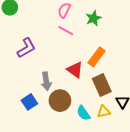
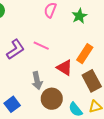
pink line: (66, 31) -> (41, 46), moved
blue square: (29, 102) -> (12, 104), moved

